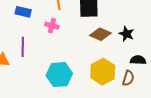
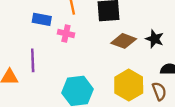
blue rectangle: (23, 12) -> (42, 19), moved
brown semicircle: (128, 78) -> (159, 91), turned -35

